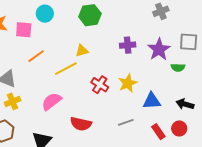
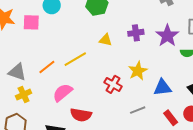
yellow triangle: (82, 51) -> (105, 40), moved, turned 32
orange line: (36, 56) -> (47, 67), moved
red cross: (100, 85) -> (113, 84), moved
red semicircle: (81, 124) -> (81, 115), moved

